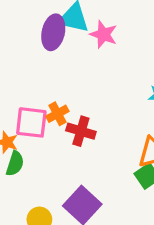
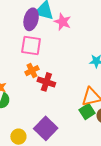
pink square: (31, 122) -> (31, 45), moved

